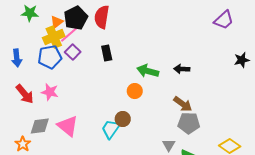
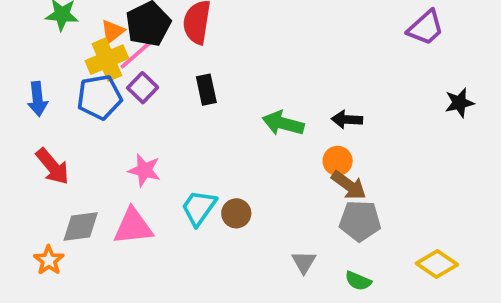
orange circle: (135, 91) -> (338, 161), moved
pink star: (50, 92) -> (144, 170), moved
pink triangle: (68, 126) -> (133, 226), turned -45
cyan trapezoid: (111, 129) -> (199, 208), moved
gray triangle: (169, 145) -> (304, 262), moved

